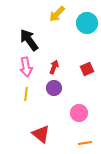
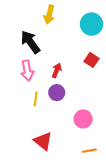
yellow arrow: (57, 14) -> (49, 15), moved, turned -30
red square: (87, 69) -> (91, 60), moved, turned -32
yellow line: (26, 94) -> (36, 99), moved

